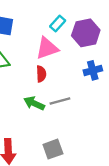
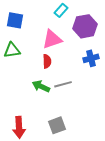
cyan rectangle: (58, 23) -> (61, 10), moved

